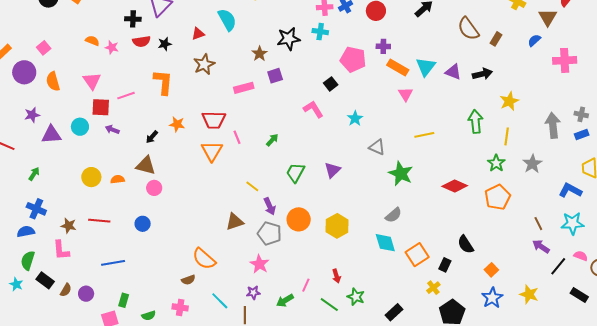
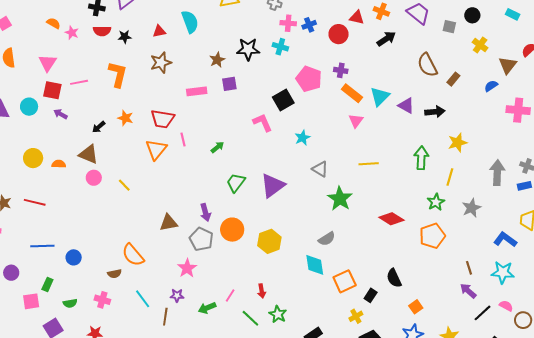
black square: (331, 84) -> (283, 100), size x1.5
purple triangle: (332, 170) -> (273, 185), size x1.5
yellow line: (252, 186) -> (124, 185), moved
blue circle: (143, 224) -> (74, 257), moved

